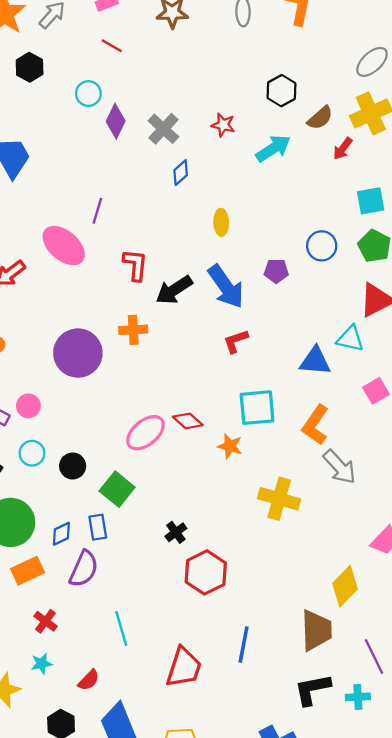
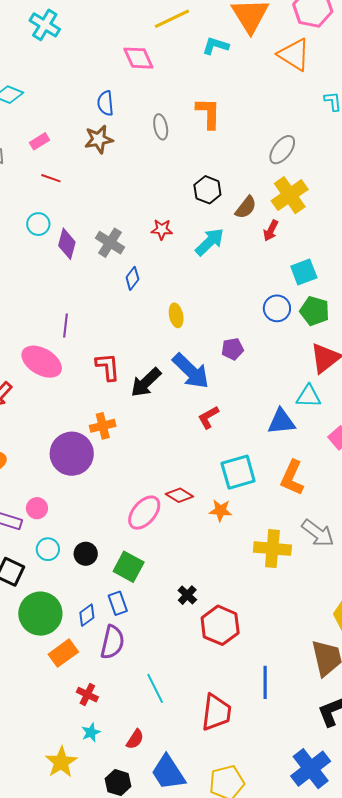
blue circle: (322, 246) -> (277, 308), moved
orange cross: (133, 330) -> (103, 426), moved
gray arrow: (340, 467) -> (318, 533), moved

